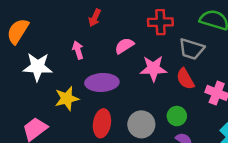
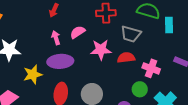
pink arrow: (78, 50) -> (56, 38), moved
red semicircle: (185, 79) -> (126, 58), turned 114
green circle: (177, 116) -> (140, 89), moved

